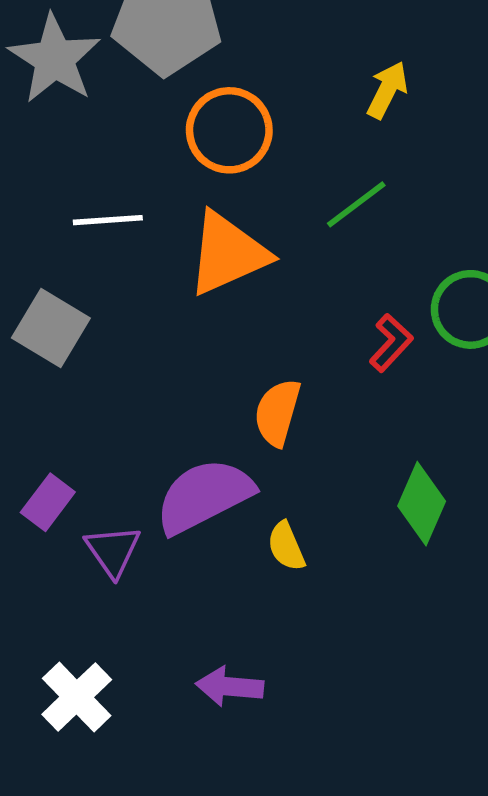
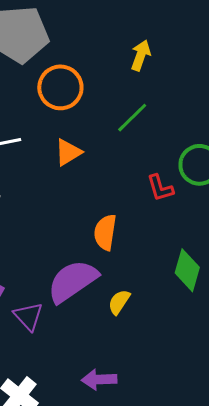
orange triangle: (228, 254) -> (68, 152), size x0.6
red L-shape: (391, 343) -> (160, 188), turned 128
yellow semicircle: (286, 546) -> (119, 302), turned 64

